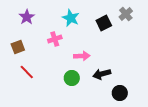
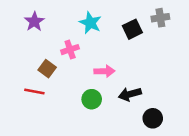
gray cross: (126, 14) -> (160, 18), turned 32
brown square: (18, 47) -> (47, 69), moved, turned -32
red line: (27, 72) -> (34, 92), turned -35

